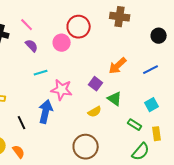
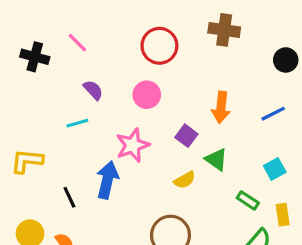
pink circle: (62, 43) -> (147, 95), moved
purple semicircle: (32, 46) -> (93, 90), moved
orange arrow: (118, 66) -> (221, 107), turned -42
cyan line: (41, 73) -> (77, 123), moved
pink star: (62, 90) -> (133, 145), turned -30

